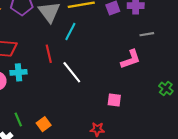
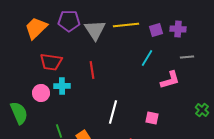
cyan line: (70, 32) -> (147, 58), moved
white line: (72, 72) -> (113, 112), moved, turned 50

